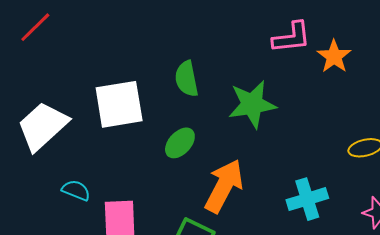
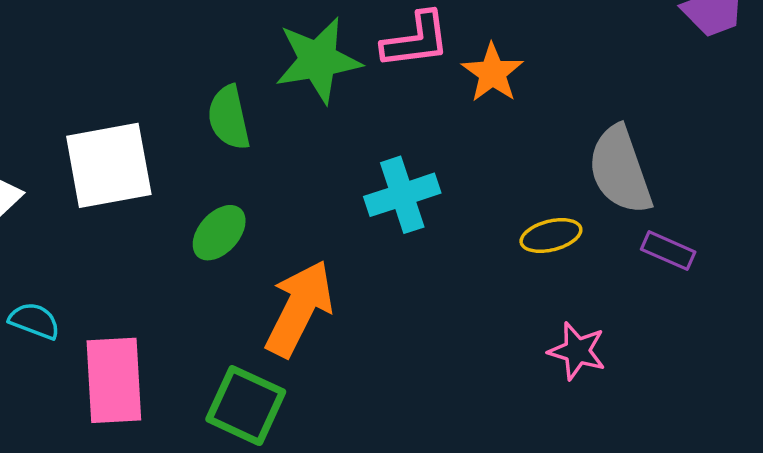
green star: (252, 104) -> (318, 60), moved
cyan cross: (307, 199) -> (402, 195), moved

